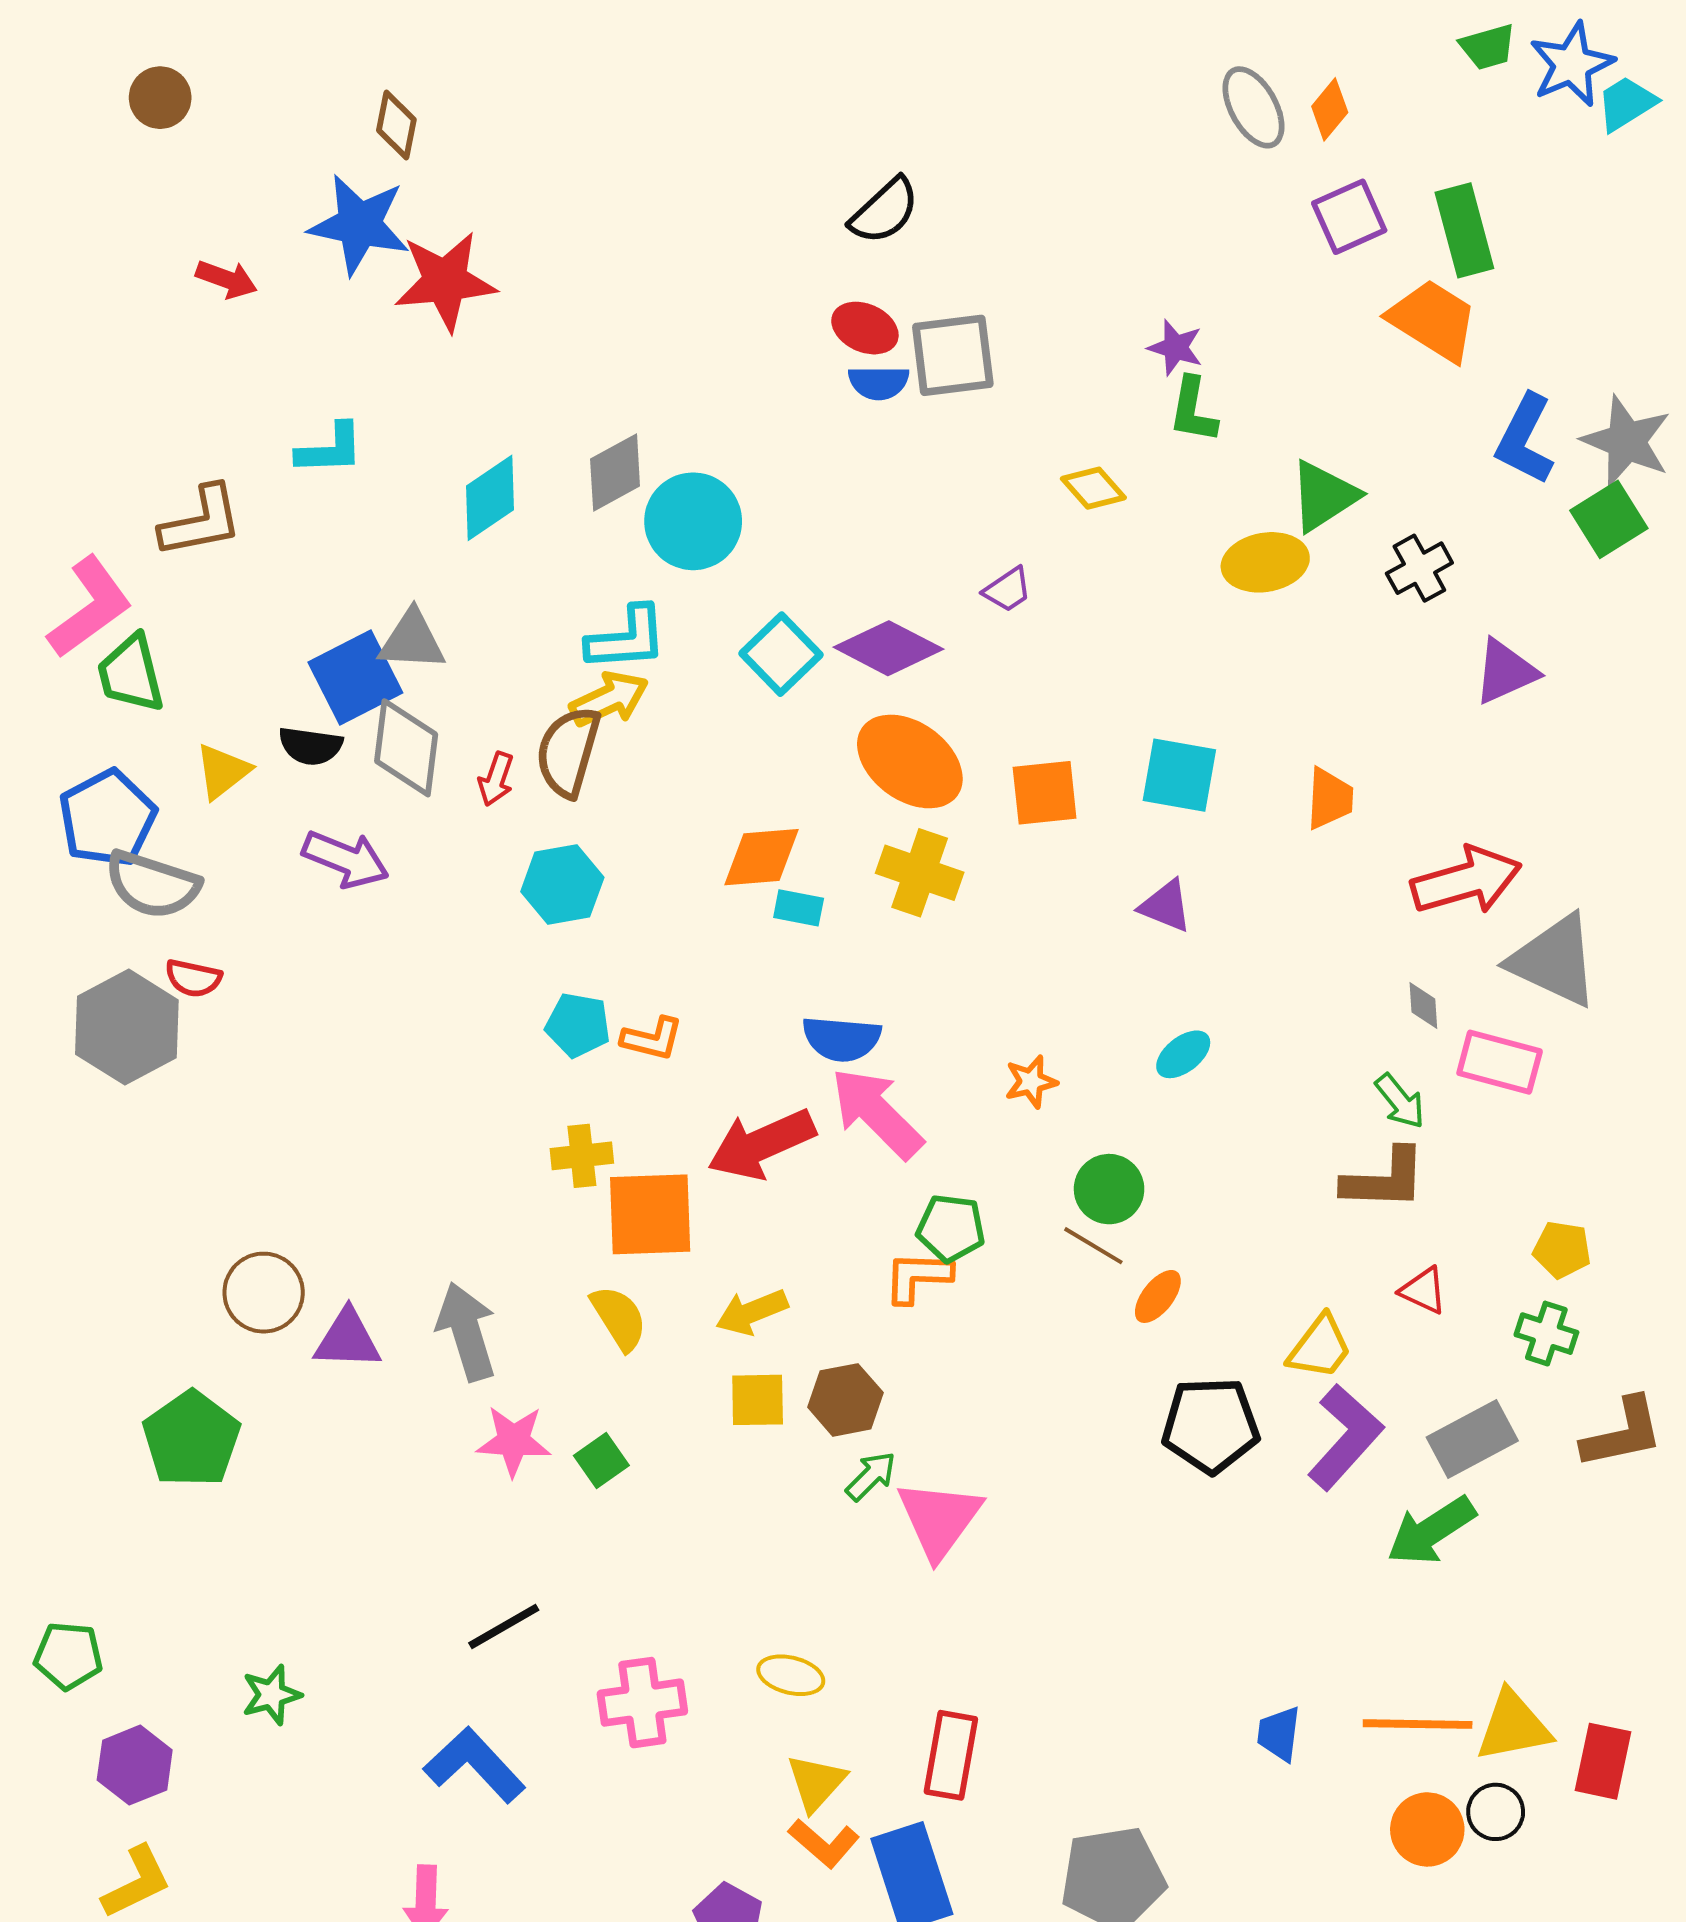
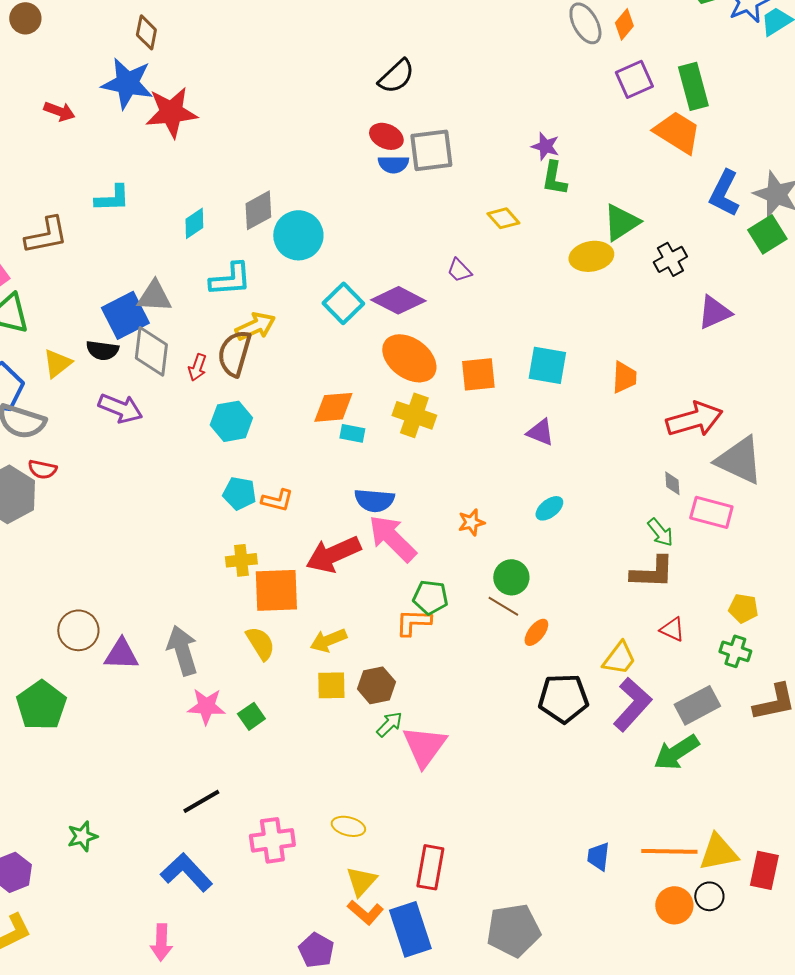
cyan diamond: (490, 498) -> (194, 223), size x0.7
purple trapezoid: (1007, 590) -> (459, 270), turned 80
cyan L-shape: (627, 638) -> (230, 279), moved

